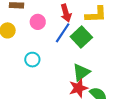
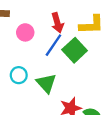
green triangle: (81, 72) -> (46, 83), moved, turned -36

